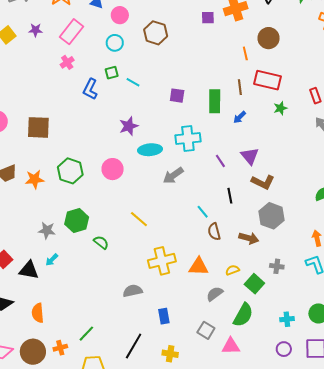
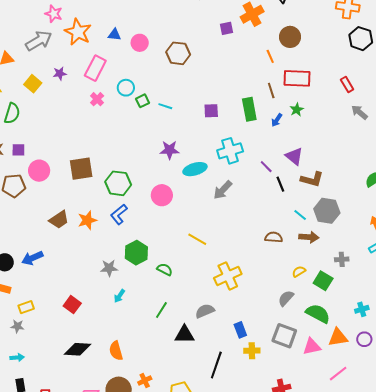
cyan circle: (115, 43) -> (126, 88), moved
blue L-shape: (90, 89) -> (119, 214), moved, turned 35
green star: (280, 108) -> (297, 110), moved
purple star: (129, 126) -> (170, 150), turned 30
green hexagon: (70, 171) -> (118, 183), moved
black line: (230, 196) -> (280, 184), moved
cyan line: (203, 212) -> (300, 215), moved
brown semicircle: (214, 232) -> (274, 237), turned 120
orange triangle: (199, 267) -> (338, 337), moved
black triangle: (29, 270) -> (184, 335), moved
green semicircle: (243, 315) -> (318, 314), turned -80
gray square: (206, 330) -> (284, 336), size x1.4
green line: (86, 334) -> (161, 310), moved
yellow cross: (170, 354) -> (252, 351), moved

